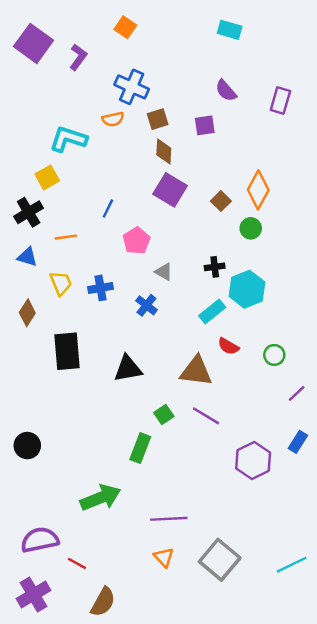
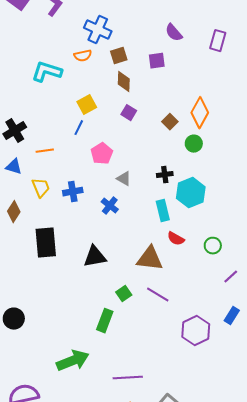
yellow square: (47, 177) -> (87, 105), moved
purple square: (170, 190) -> (129, 113), size x0.6
cyan rectangle: (212, 312) -> (163, 211), turned -65

